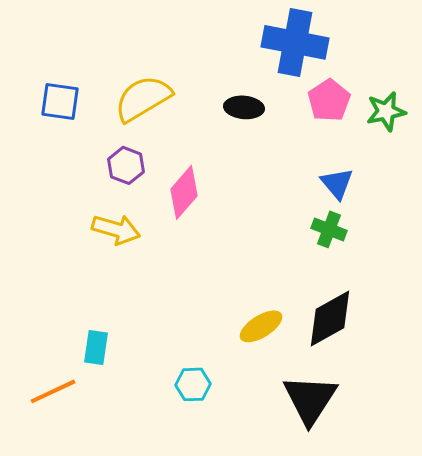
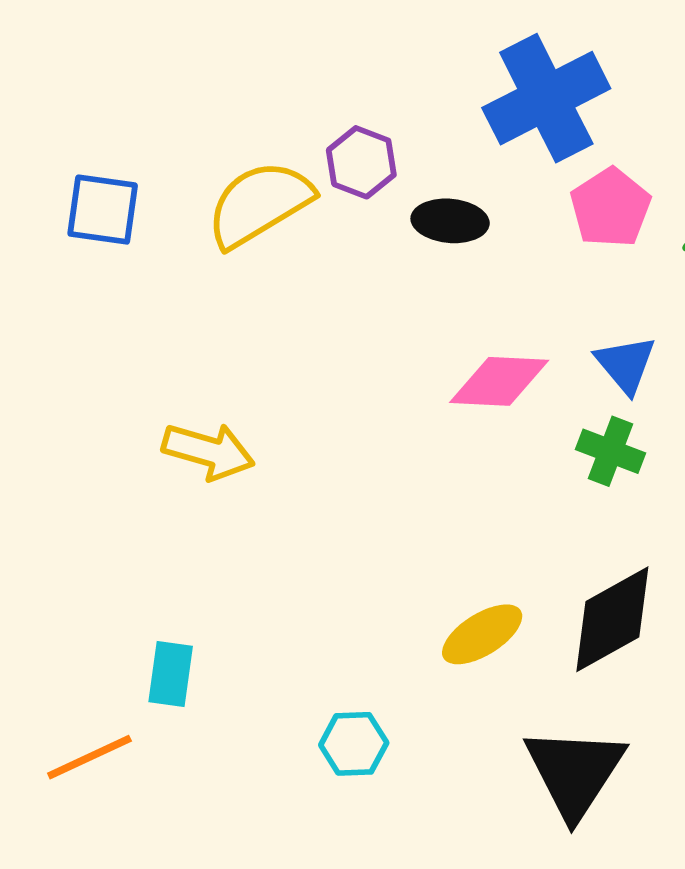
blue cross: (295, 42) -> (546, 98), turned -38
purple hexagon: (126, 165) -> (361, 162), moved
pink diamond: (184, 192) -> (499, 381), moved, turned 52

